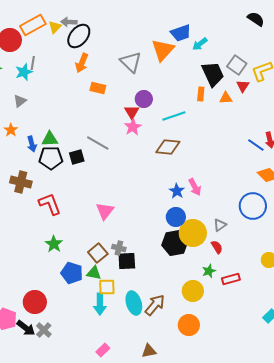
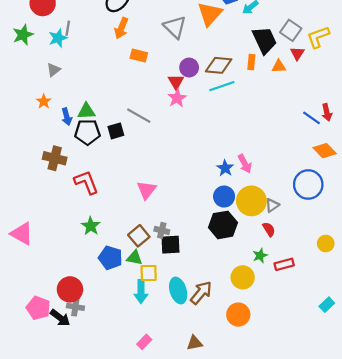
brown diamond: (168, 147) -> (219, 65), moved
yellow circle: (193, 233) -> (251, 201), moved
gray cross: (44, 330) -> (75, 307), moved, turned -35

